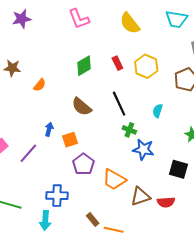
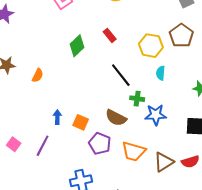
yellow hexagon: (146, 66) -> (151, 46), moved
brown semicircle: (82, 107) -> (116, 118), moved
orange square: (70, 140) -> (81, 122), turned -35

